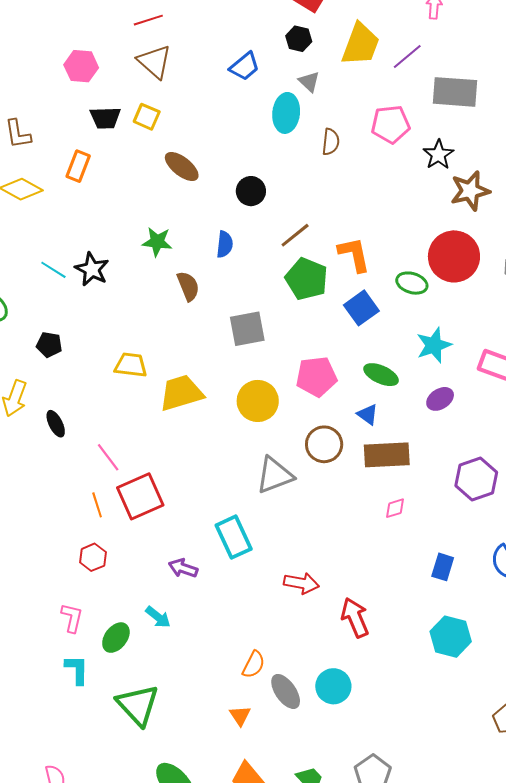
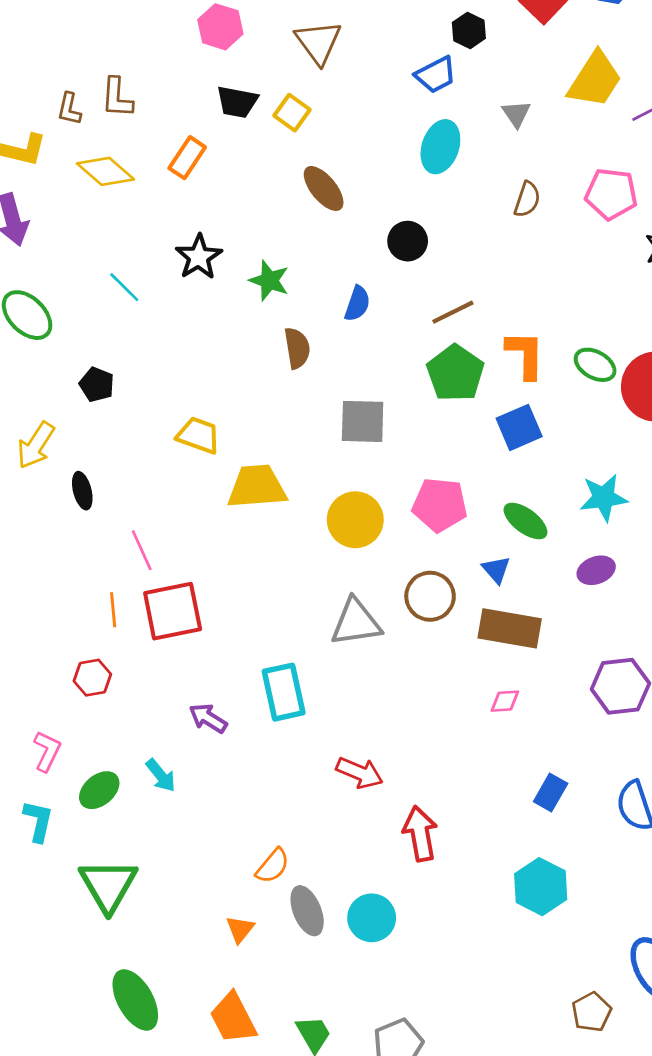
black hexagon: (299, 39) -> (469, 30), moved
cyan ellipse: (286, 113) -> (440, 147), moved
black star: (92, 269) -> (199, 257), moved
green ellipse: (412, 283) -> (595, 365), moved

